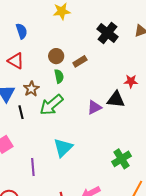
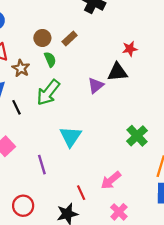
brown star: (31, 89) -> (21, 68), moved

